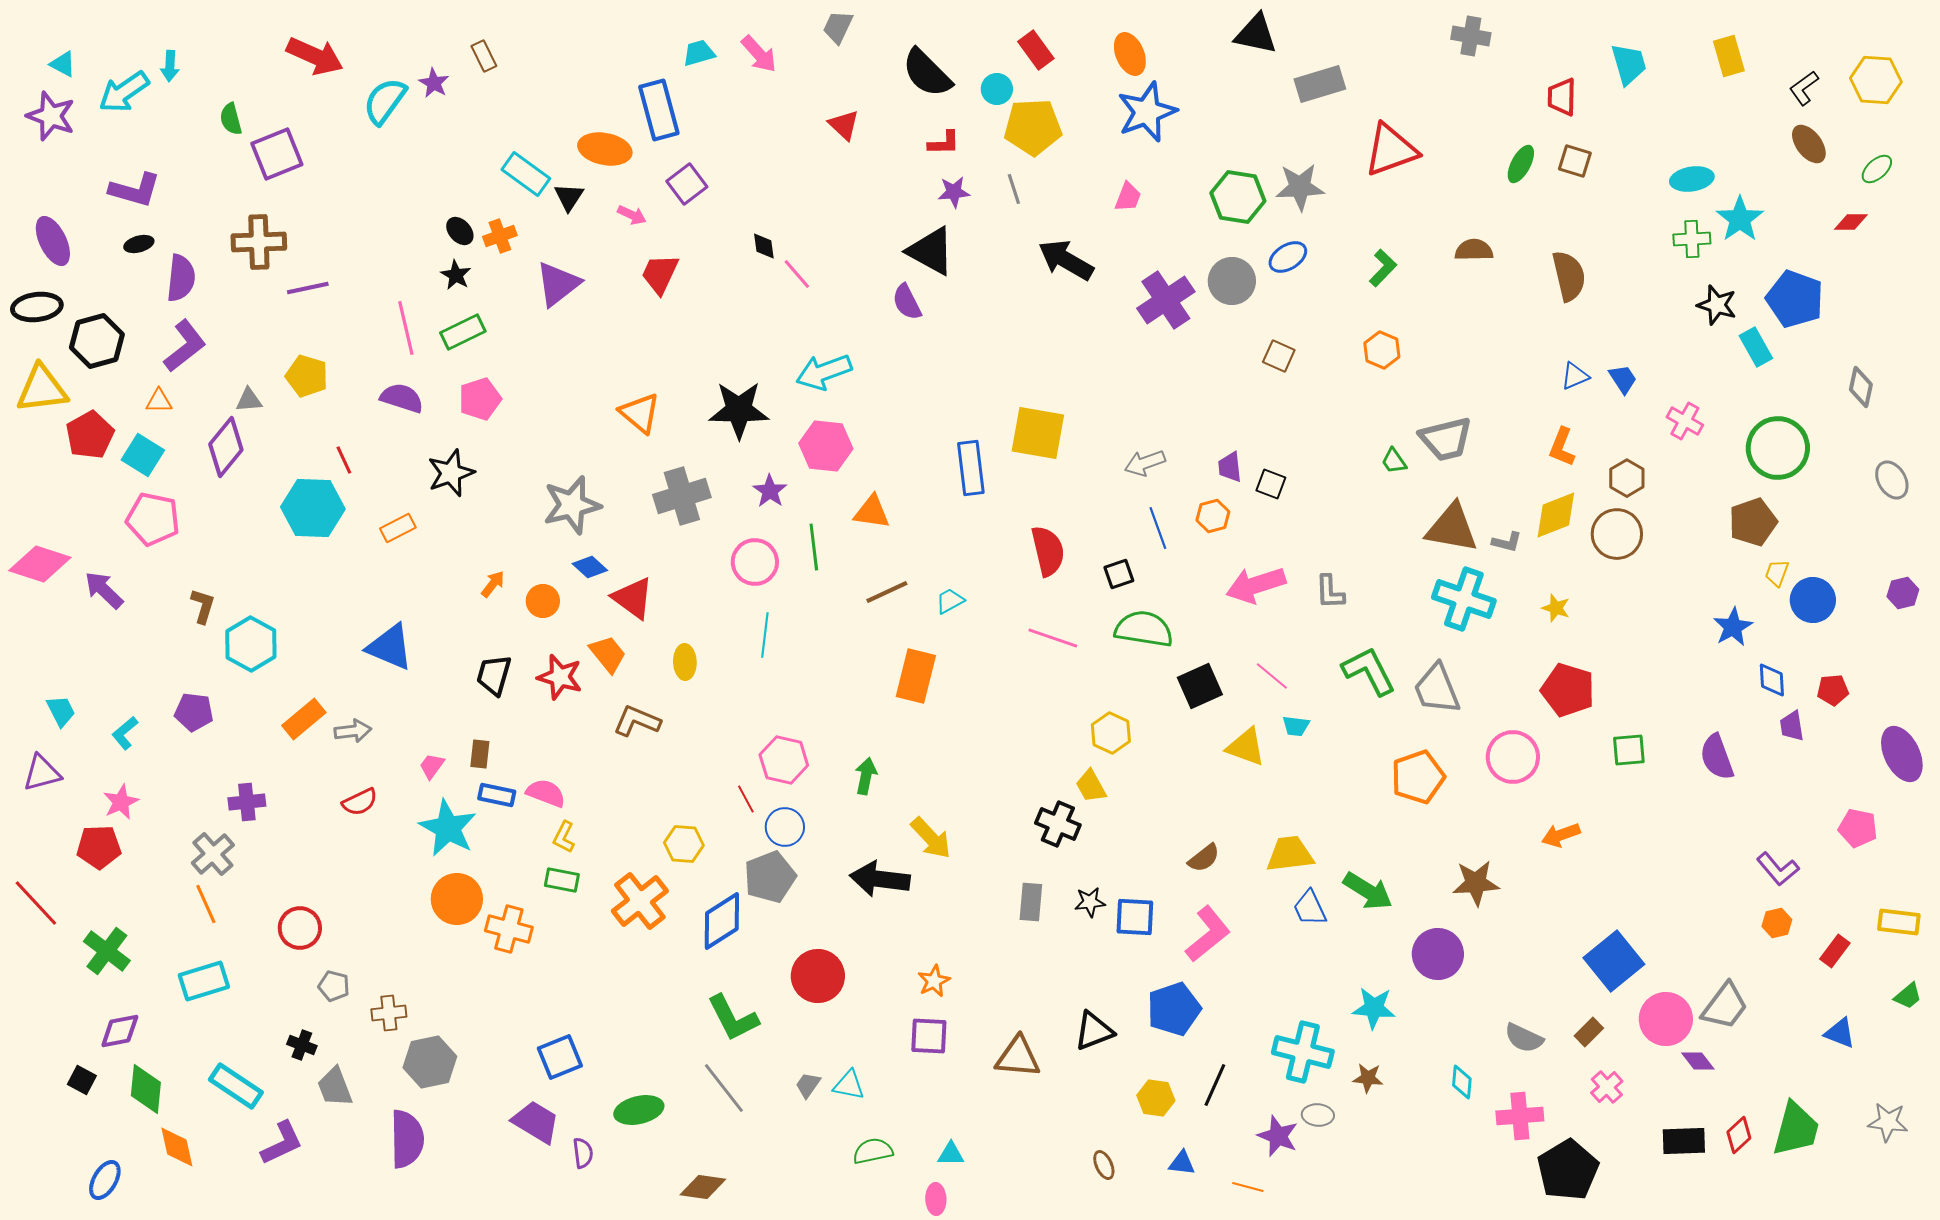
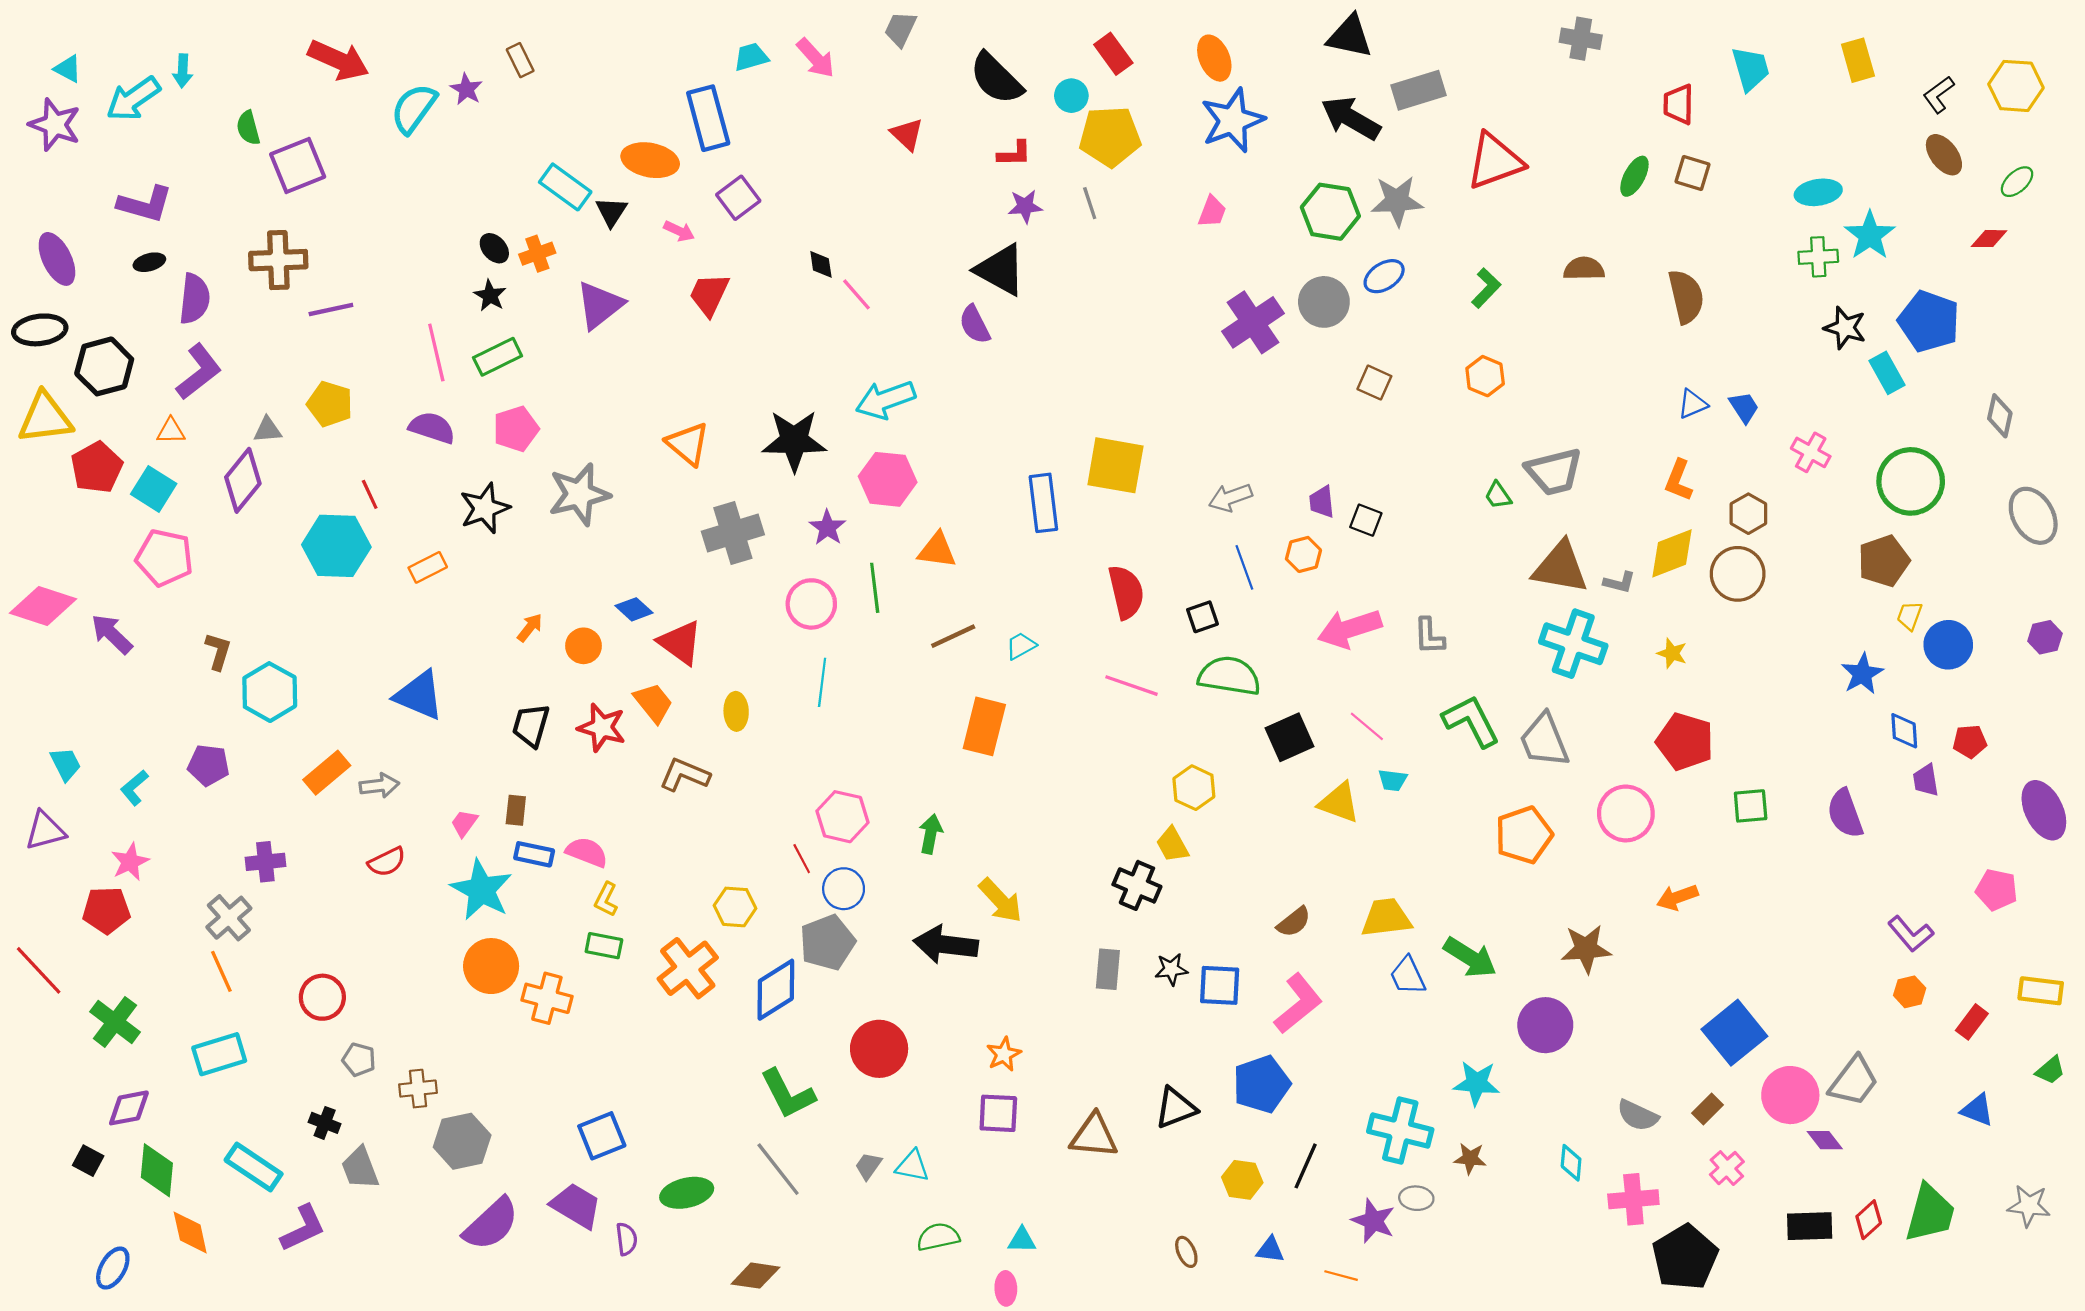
black arrow: (1066, 260) -> (1351, 118), moved
gray ellipse: (1892, 480) -> (2033, 516), size x1.4
gray star: (572, 505) -> (579, 494), moved
purple semicircle: (407, 1139) -> (491, 1224), moved, turned 48

